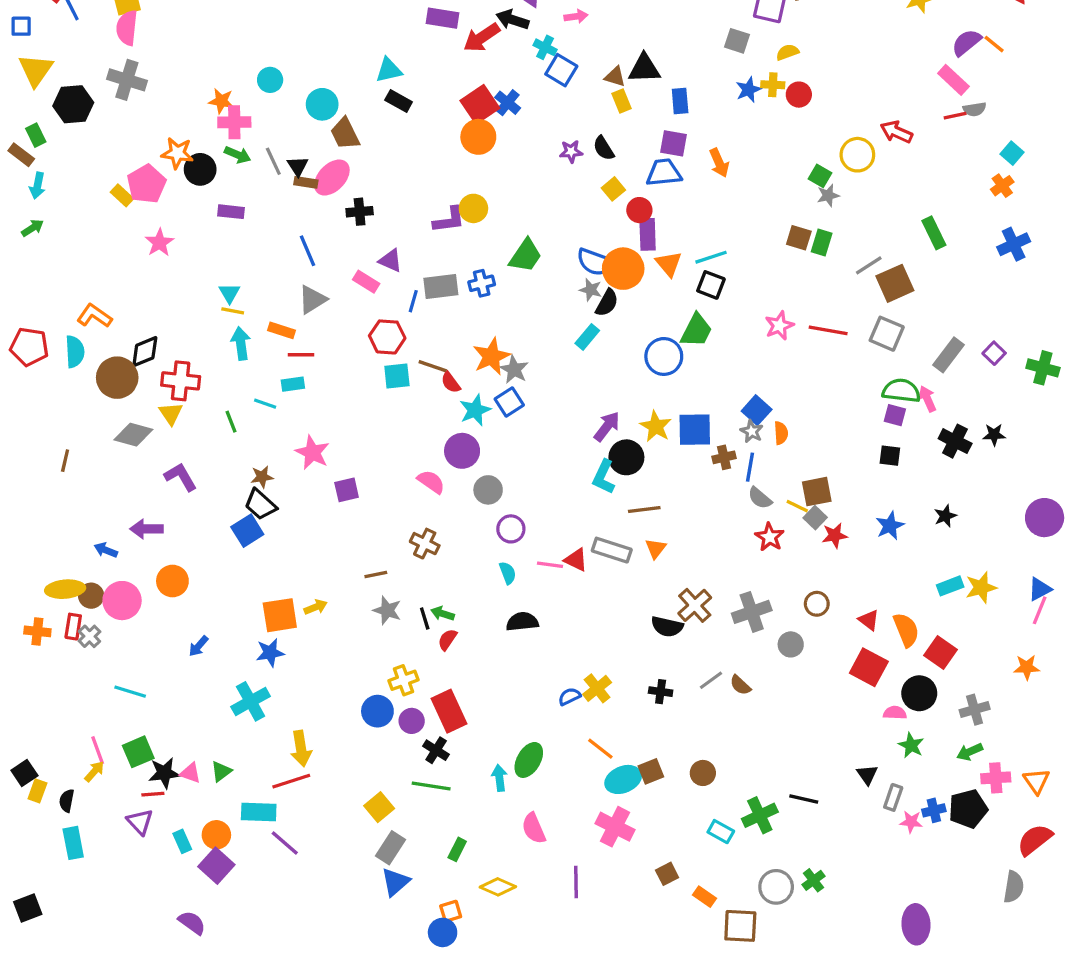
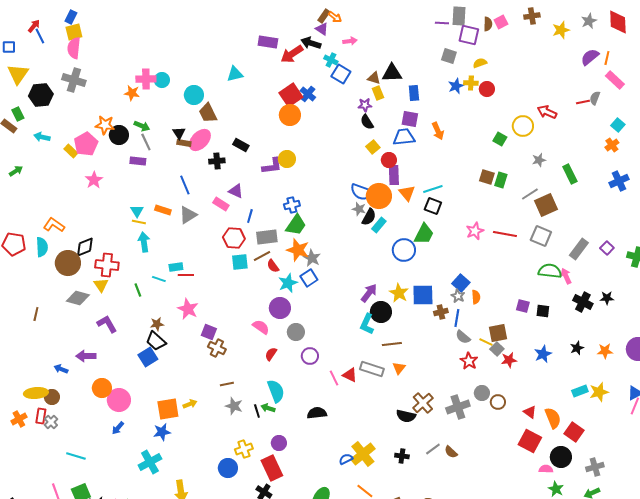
orange line: (994, 44) -> (607, 58), turned 64
pink rectangle: (953, 80) -> (615, 80), moved
black rectangle: (399, 101) -> (241, 145), moved
gray semicircle: (975, 109) -> (595, 98), turned 120
pink cross: (234, 122) -> (146, 79), moved
purple star: (571, 151) -> (365, 105), moved
gray line: (273, 161) -> (146, 142), moved
cyan arrow: (37, 186) -> (42, 137), moved, turned 91
gray star: (828, 195) -> (539, 160), moved
green trapezoid: (526, 256) -> (296, 225), moved
gray rectangle: (441, 287) -> (267, 237), moved
orange rectangle: (281, 330) -> (163, 210), moved
cyan rectangle: (587, 337) -> (379, 225), moved
red line: (301, 355) -> (186, 275), moved
orange star: (491, 356) -> (298, 250), turned -30
brown line: (433, 366) -> (262, 256), turned -48
purple square: (895, 415) -> (523, 306), moved
purple square: (347, 490) -> (209, 332), turned 35
brown cross: (425, 544) -> (217, 348), moved
pink line: (550, 565) -> (334, 378), turned 56
cyan semicircle: (508, 573) -> (276, 391), moved, size x1.6
pink circle: (122, 601) -> (119, 400), moved
orange cross: (37, 631) -> (19, 419), turned -35
red semicircle: (447, 640) -> (271, 354), moved
gray circle: (791, 644) -> (482, 393), moved
orange star: (1027, 667) -> (605, 351), moved
yellow cross: (597, 688) -> (363, 454), size x1.4
purple circle: (412, 721) -> (279, 443), moved

